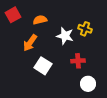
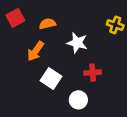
yellow cross: (85, 29) -> (115, 25), moved
white circle: (88, 84) -> (78, 100), moved

